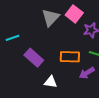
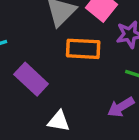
orange rectangle: (70, 57) -> (83, 49), moved

